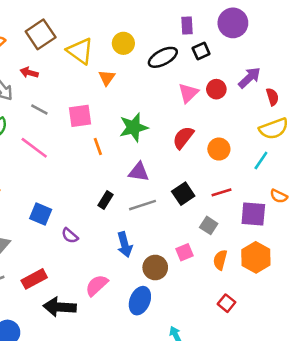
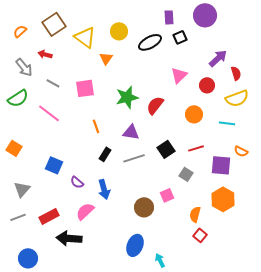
red circle: (216, 89) -> (207, 85), moved
pink triangle: (188, 93) -> (179, 75), moved
red semicircle: (183, 138) -> (155, 105), moved
orange line: (98, 146) -> (96, 126), moved
cyan line: (261, 161) -> (227, 123), turned 63
blue arrow: (125, 245) -> (104, 189), moved
orange semicircle: (220, 260) -> (195, 214), moved
pink semicircle: (97, 285) -> (85, 211), moved
blue ellipse: (140, 301) -> (135, 245), moved

